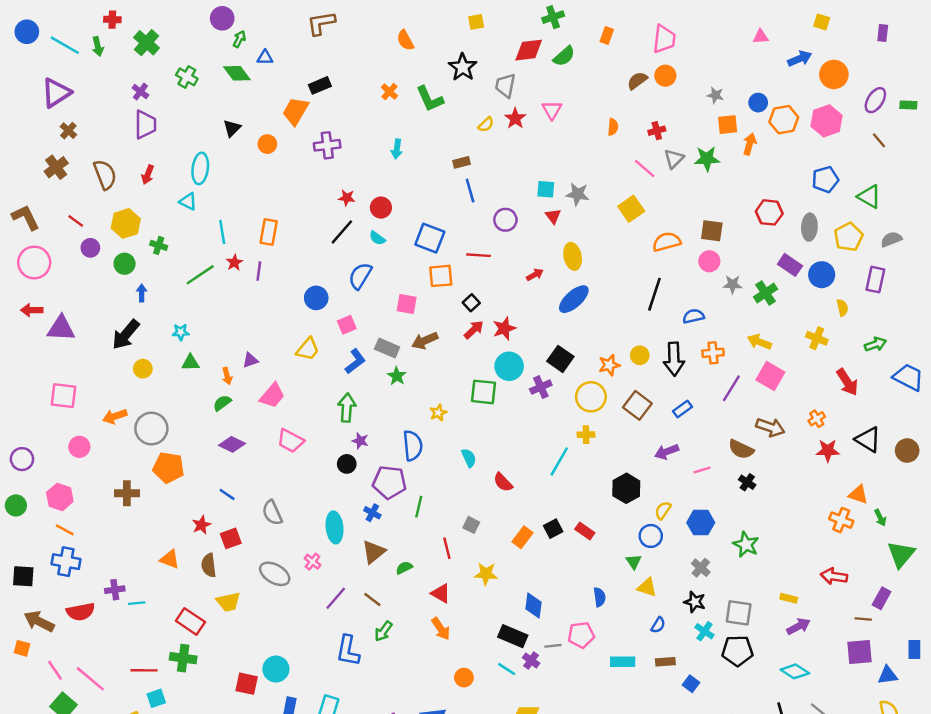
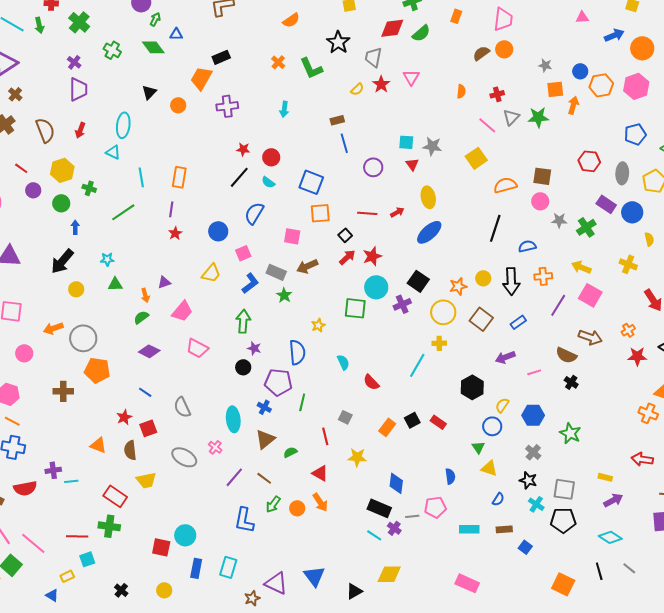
orange semicircle: (405, 40) -> (291, 20), turned -96
red line: (479, 255) -> (367, 213), moved
red star: (234, 262) -> (175, 233), moved
orange circle: (464, 678) -> (297, 508), moved

